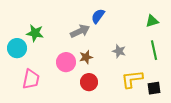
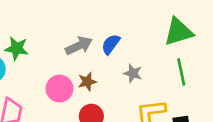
blue semicircle: (98, 16) -> (111, 44), moved
green triangle: (152, 21) -> (178, 32), size x1.6

